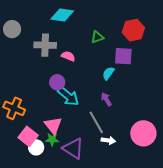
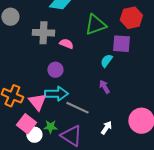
green triangle: (97, 37) -> (95, 25), size x1.6
cyan arrow: (68, 96) -> (56, 94), moved, turned -40
gray line: (96, 122) -> (77, 108), moved, turned -35
pink triangle: (53, 125) -> (37, 102), moved
white arrow: (108, 140) -> (106, 128), turned -64

